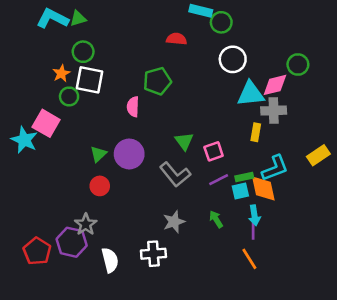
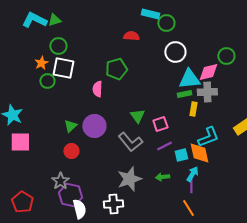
pink square: (46, 123) -> (20, 142), moved, turned -30
green rectangle: (244, 177) -> (184, 94), moved
cyan arrow: (254, 215) -> (192, 174), turned -140
green arrow: (216, 219) -> (162, 177), turned -64
gray star: (174, 222) -> (129, 179), size x1.4
purple hexagon: (72, 242) -> (70, 195), moved

